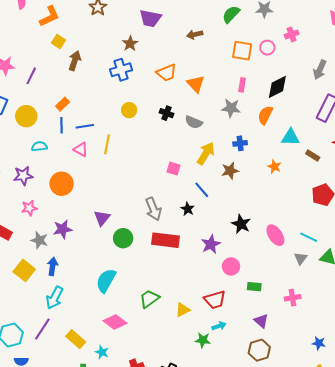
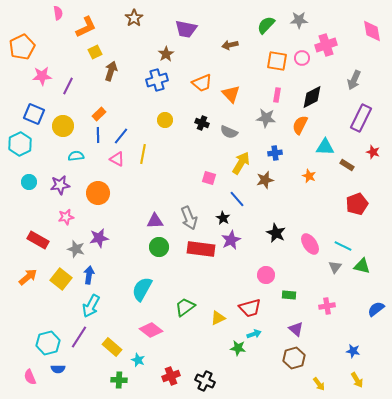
pink cross: (292, 34) -> (326, 45), size x1.5
yellow square: (59, 42) -> (95, 52), turned 32
blue line: (85, 126) -> (121, 136), turned -42
purple triangle: (102, 218) -> (155, 221), moved, turned 48
purple star: (211, 244) -> (231, 240), moved

